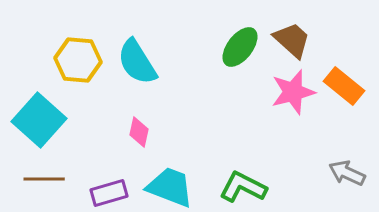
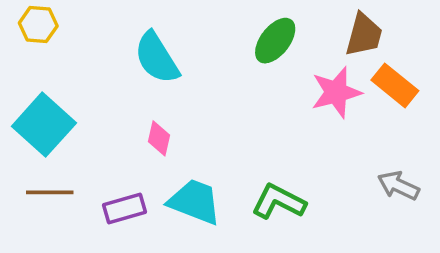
brown trapezoid: (292, 40) -> (364, 35), moved, turned 63
yellow hexagon: (78, 60) -> (38, 24), moved, size x0.7

